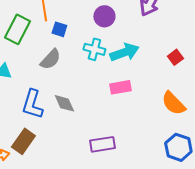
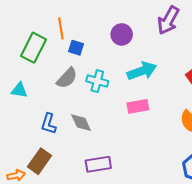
cyan cross: (94, 49) -> (97, 81), moved
blue L-shape: (32, 104) -> (49, 124), size x0.7
purple rectangle: (102, 144) -> (98, 164), moved

